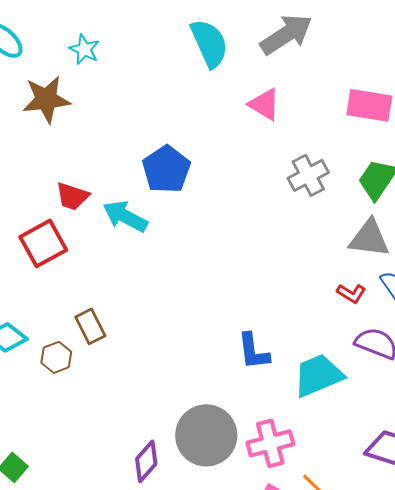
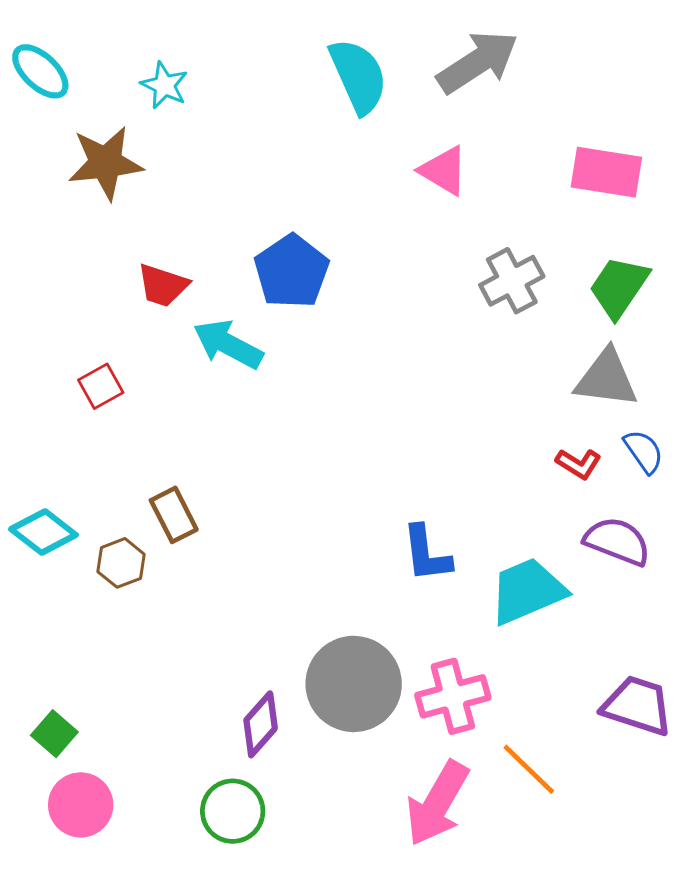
red trapezoid: (72, 196) -> (163, 285), moved
red square: (43, 243) -> (101, 386), size x0.6

